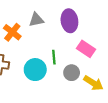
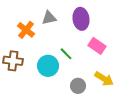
green line: (54, 57) -> (66, 54), turned -40
gray circle: (72, 73) -> (78, 86), moved

